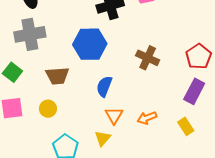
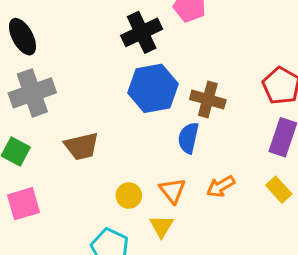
blue hexagon: (90, 44) -> (153, 88), moved
blue semicircle: (104, 86) -> (188, 138), moved
yellow circle: (48, 109) -> (129, 196), moved

